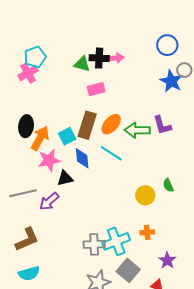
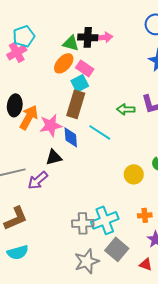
pink rectangle: (96, 89) -> (85, 68), turned 48
orange ellipse: (111, 124) -> (64, 63), moved
green arrow: (137, 130) -> (126, 109), size x0.7
cyan square: (67, 136) -> (80, 83), moved
pink star: (49, 160) -> (51, 125), moved
orange cross: (147, 232) -> (145, 215), moved

